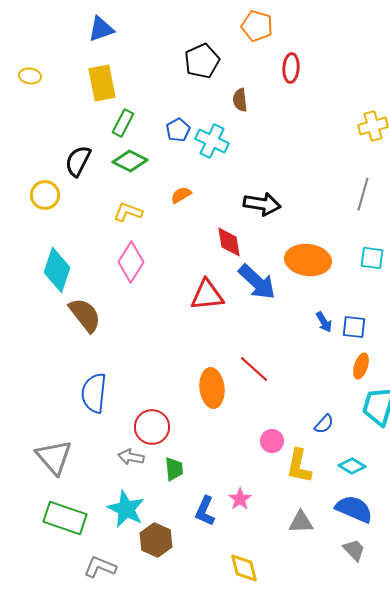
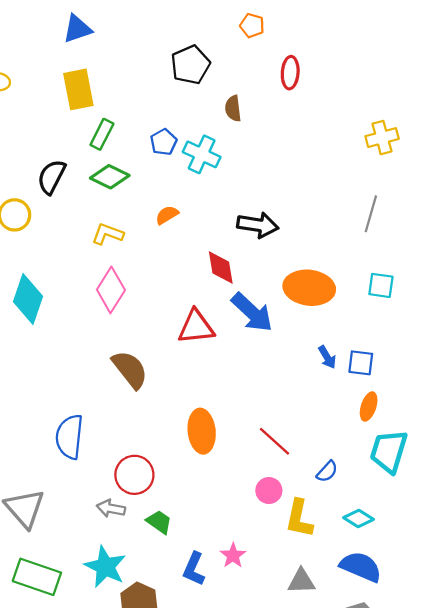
orange pentagon: (257, 26) -> (252, 26), size x0.7
brown semicircle: (85, 315) -> (130, 370), moved
red line: (254, 369) -> (274, 441), moved
green trapezoid: (174, 469) -> (159, 522), turned -50

